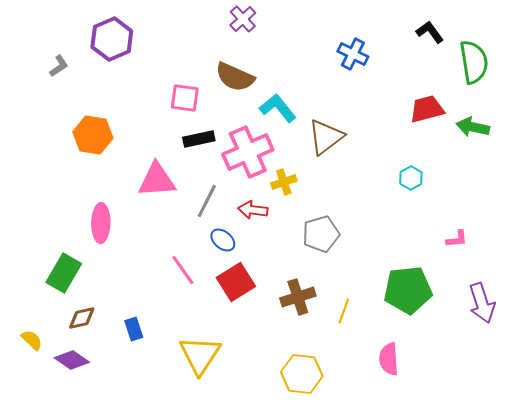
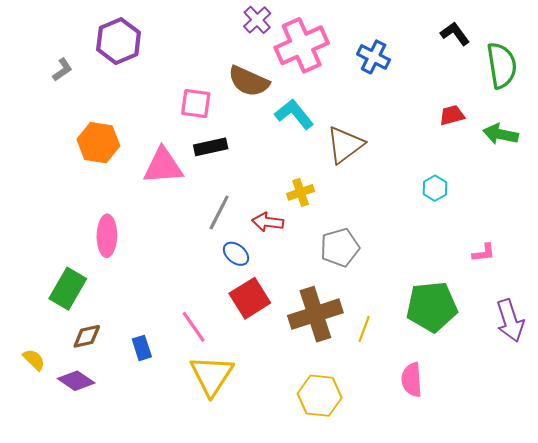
red trapezoid: (427, 109) -> (452, 115), size x0.7
pink cross: (248, 152) -> (302, 45), moved
pink triangle: (157, 180) -> (163, 166), moved
pink line: (183, 270) -> (194, 327), moved
brown cross: (298, 297) -> (315, 314), size x1.4

